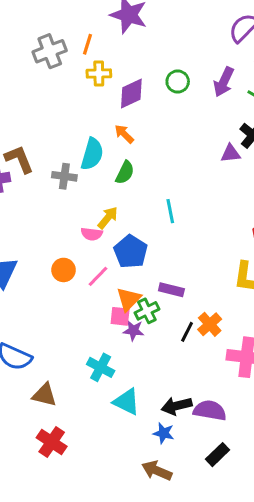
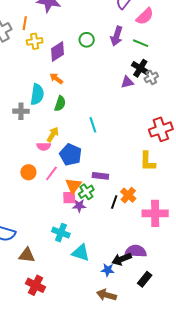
black arrow: (177, 406) -> (122, 259), moved

